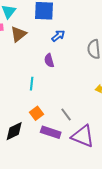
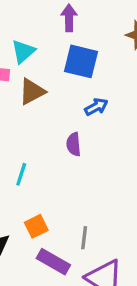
cyan line: (32, 84) -> (21, 174), moved
gray line: (66, 115) -> (84, 238), turned 32

